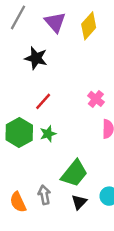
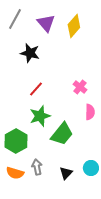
green hexagon: (19, 133) -> (16, 141), moved
green star: (48, 134) -> (40, 116), size x1.5
green trapezoid: (74, 173) -> (62, 134), moved
orange semicircle: (18, 202) -> (15, 173), turned -48

